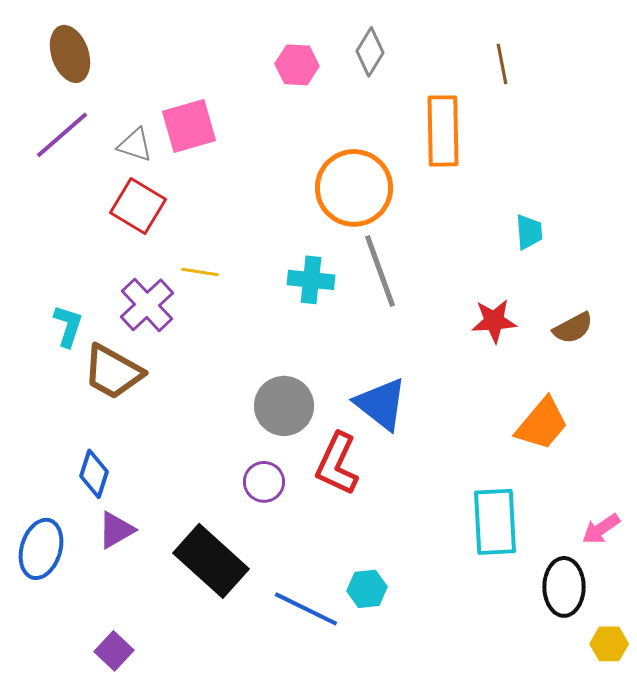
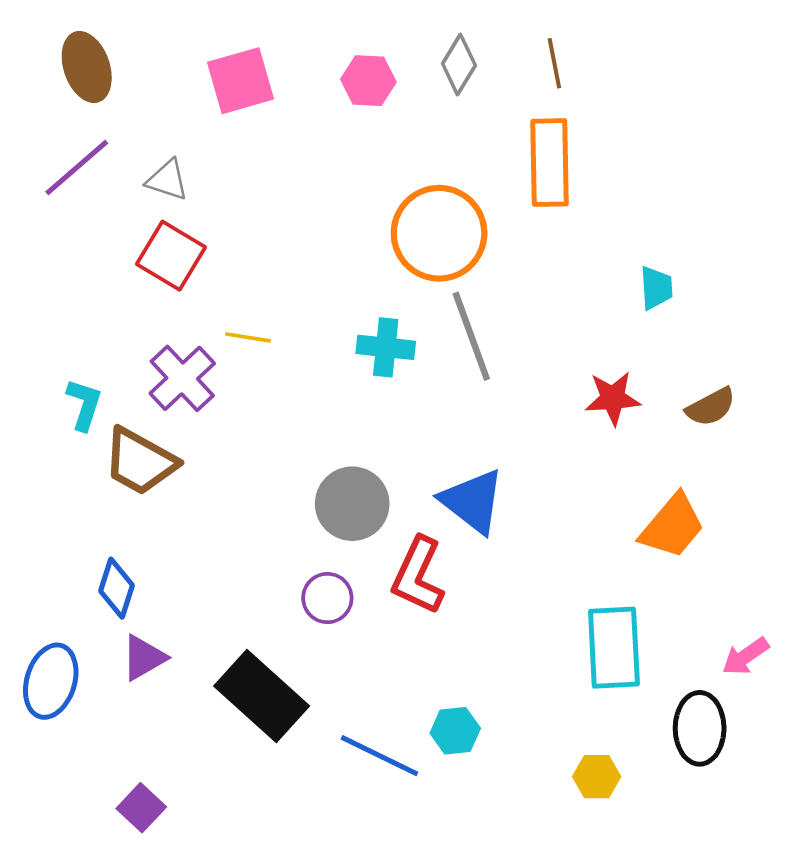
brown line: (502, 64) -> (554, 63), moved
pink square: (189, 126) -> (241, 81), moved
yellow hexagon: (609, 644) -> (597, 777), moved

